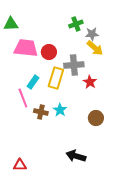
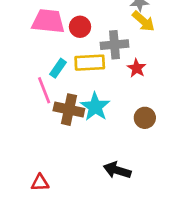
yellow rectangle: (56, 78) -> (90, 63), turned 70
cyan star: (60, 110) -> (95, 107), size x1.5
brown cross: (41, 112) -> (69, 110), size x1.5

